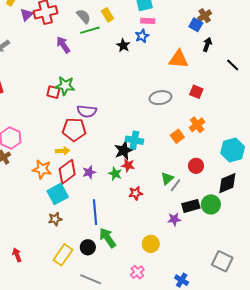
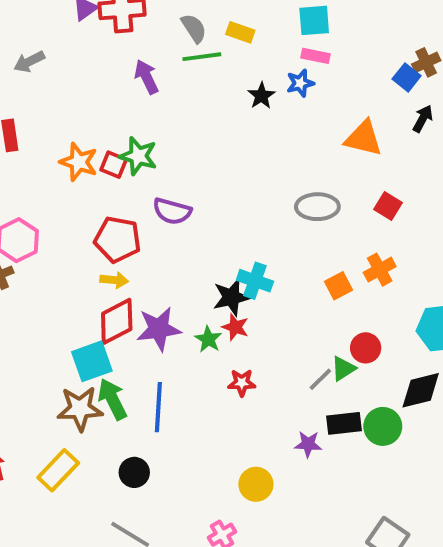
yellow rectangle: (108, 15) -> (240, 32), turned -48
red pentagon: (74, 130) -> (118, 239), moved
orange star: (42, 169) -> (79, 162), moved
purple star: (89, 172) -> (159, 329), size x1.6
green triangle: (167, 178) -> (343, 368), moved
brown star: (55, 219) -> (80, 409), size x1.6
green arrow: (108, 238) -> (112, 399), moved
yellow rectangle: (63, 255) -> (58, 470), moved

